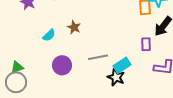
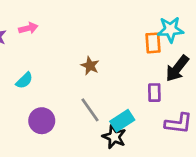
brown star: (74, 27) -> (90, 66), moved
gray line: (98, 57) -> (90, 110), turned 66

